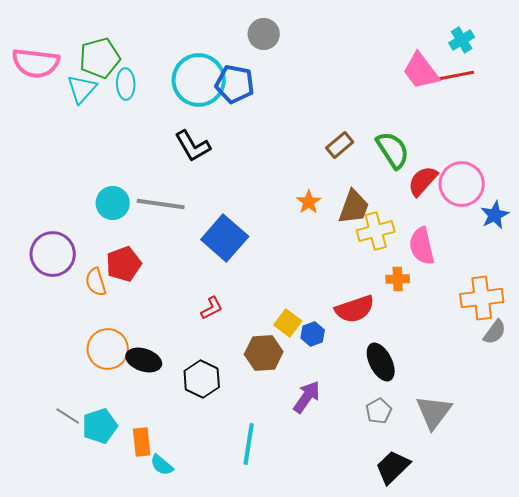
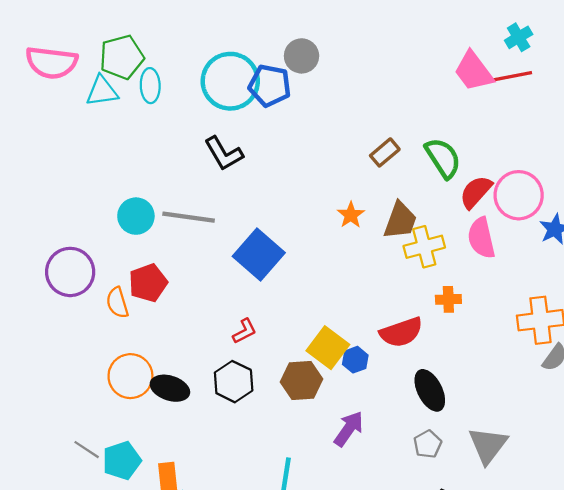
gray circle: (264, 34) -> (302, 56), moved
cyan triangle: (82, 89) -> (102, 91), turned 40
pink semicircle: (422, 246) -> (481, 238), moved
yellow square: (288, 323) -> (328, 348), size x1.4
black hexagon: (202, 379) -> (234, 382), moved

